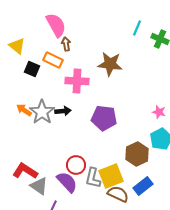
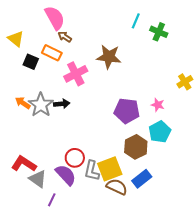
brown arrow: (66, 44) -> (65, 37), turned -48
pink cross: (77, 81) -> (76, 74), turned -30
purple pentagon: (104, 118) -> (127, 111), moved

